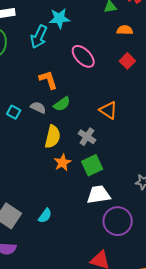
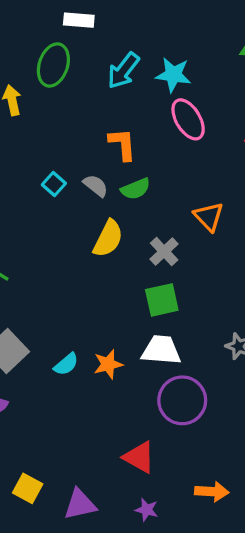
cyan star: (59, 18) -> (173, 75), moved
orange star: (62, 163) -> (108, 364), moved

